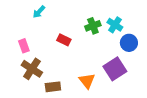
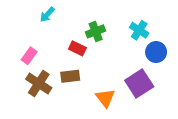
green cross: (93, 26) -> (96, 31), moved
pink rectangle: (24, 46) -> (29, 56), turned 56
brown rectangle: (53, 87) -> (70, 76), moved

